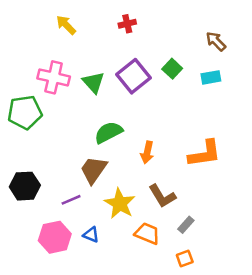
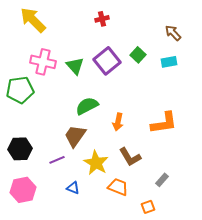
yellow arrow: (66, 25) -> (33, 20), moved, size x1.6
gray rectangle: (186, 225) -> (162, 180), moved
pink hexagon: (55, 237) -> (23, 190), moved

